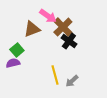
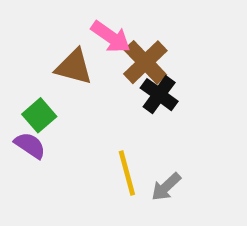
brown triangle: (32, 29) -> (74, 67), turned 36
purple semicircle: (13, 63) -> (30, 145), turned 48

